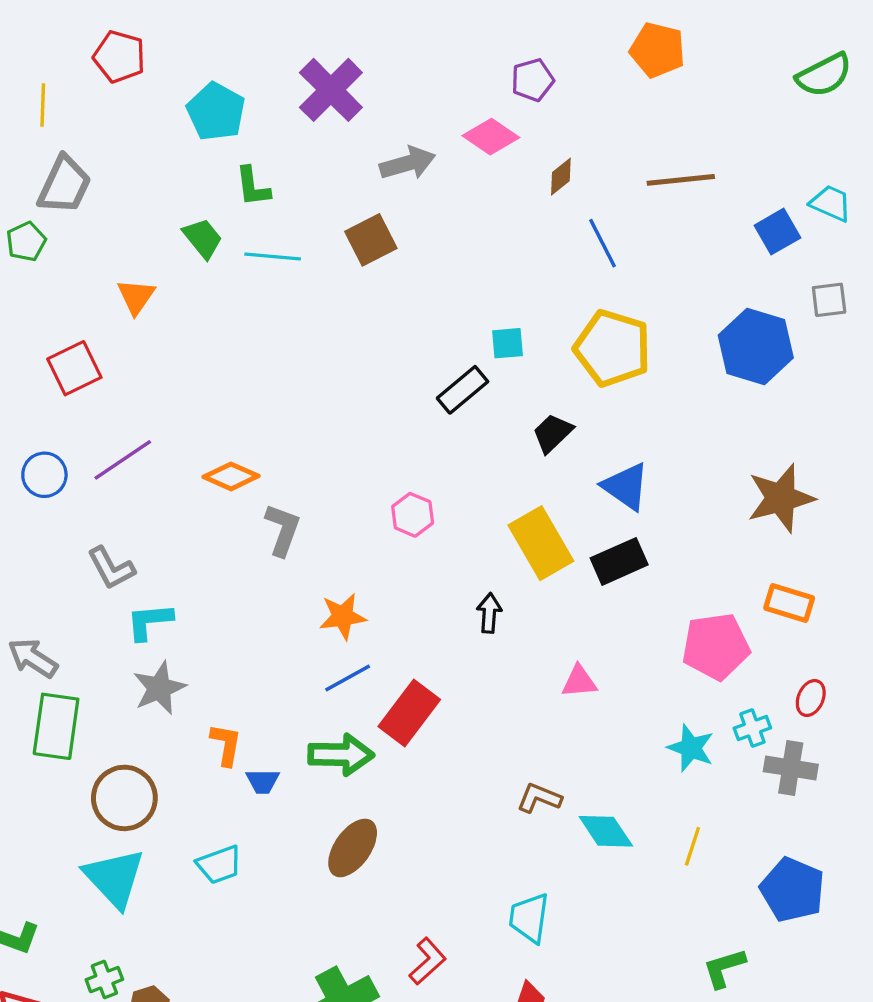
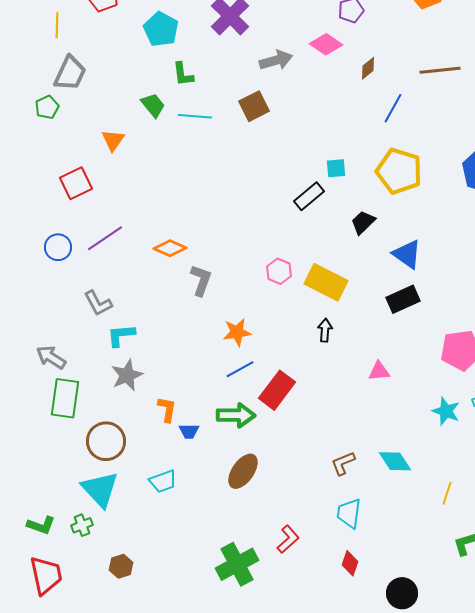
blue line: (602, 243) -> (393, 108), turned 56
yellow rectangle: (541, 543) -> (326, 282), moved, turned -33
brown L-shape: (539, 798) -> (343, 463), moved, turned -44
yellow line: (692, 846) -> (447, 493), moved
green cross: (104, 980) -> (82, 525), moved

